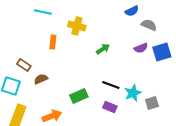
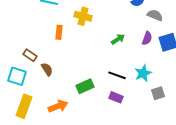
purple semicircle: (141, 48) -> (147, 38), turned -48
green arrow: (103, 49) -> (118, 39), moved
brown semicircle: (41, 79) -> (47, 69), turned 80
cyan star: (133, 93) -> (143, 73), moved

